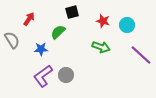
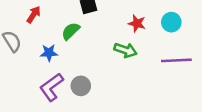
red star: (103, 21) -> (137, 23), moved
cyan circle: (127, 25) -> (171, 22), moved
purple line: (141, 55) -> (176, 60), turned -45

